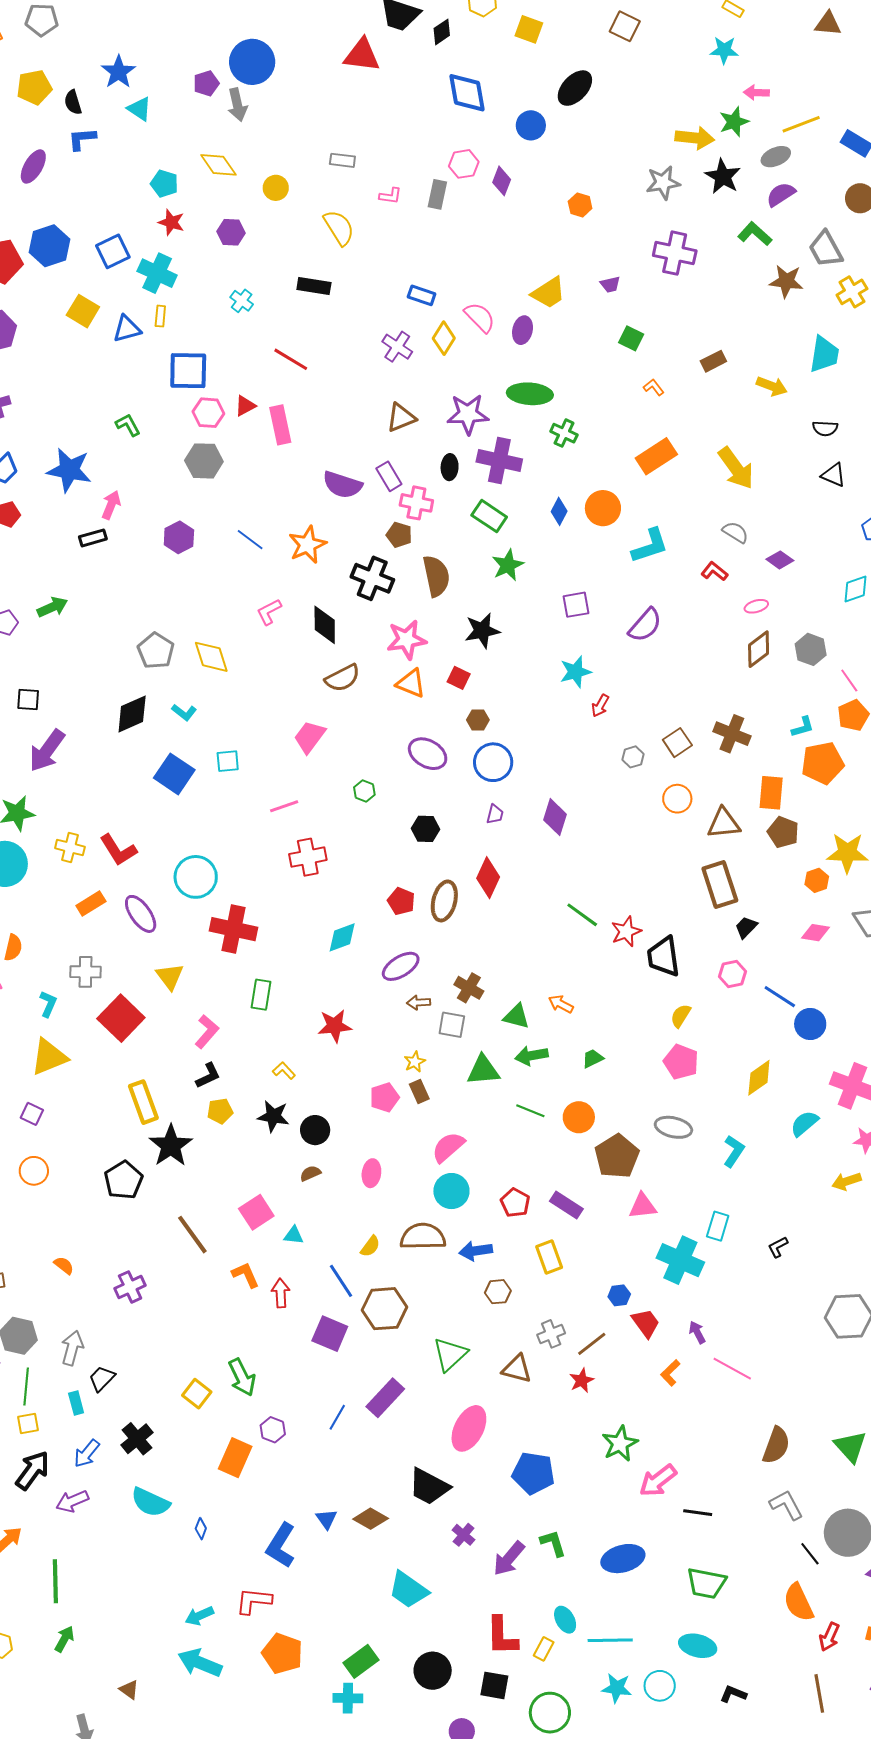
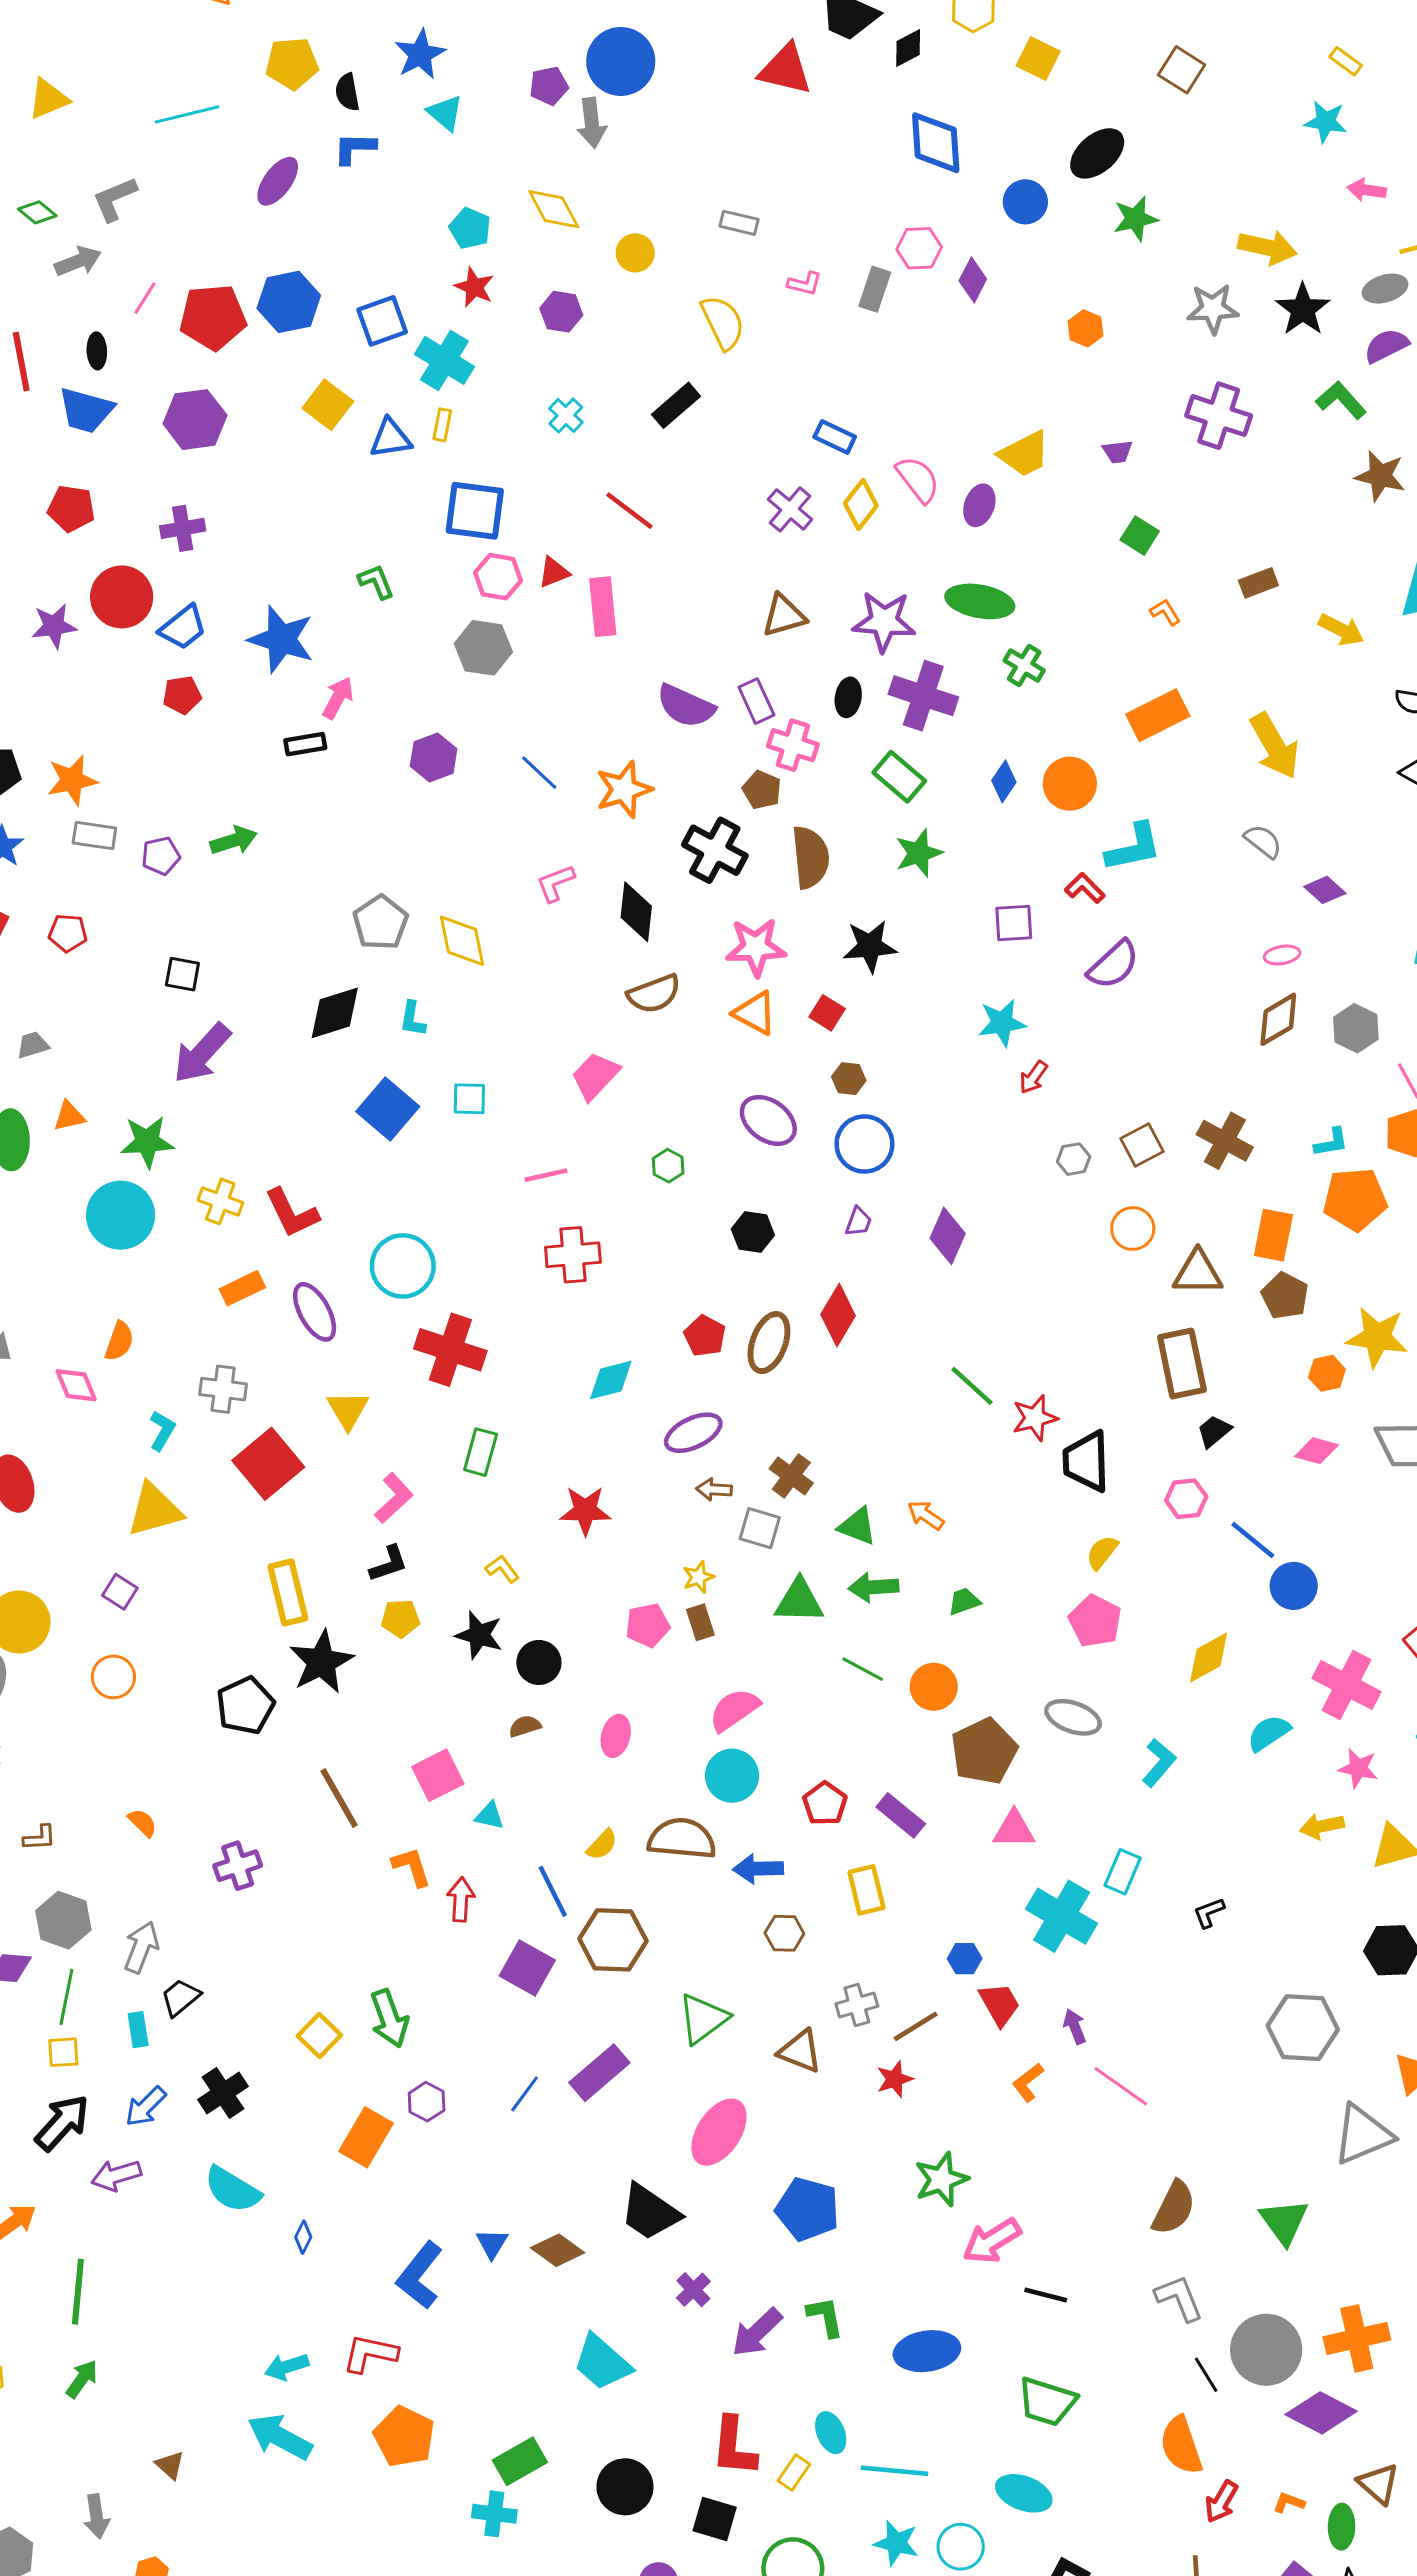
green star: (734, 122) -> (1135, 219), moved
black rectangle: (314, 286) -> (676, 405), turned -56
red L-shape: (714, 571) -> (1085, 888), moved
cyan L-shape: (184, 712) -> (412, 1019), turned 55

